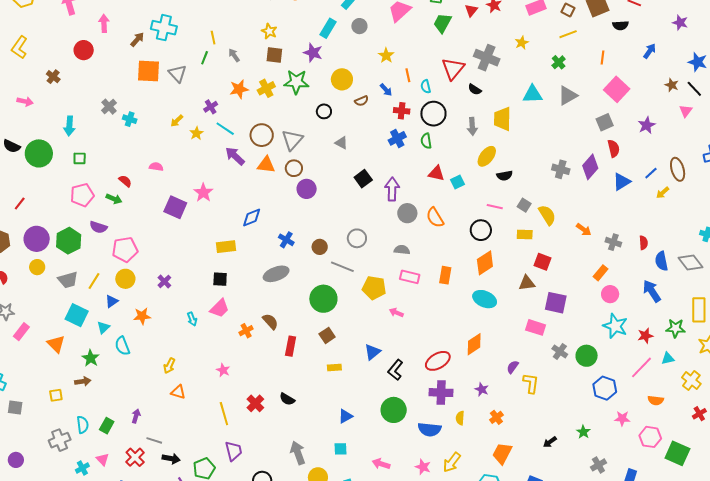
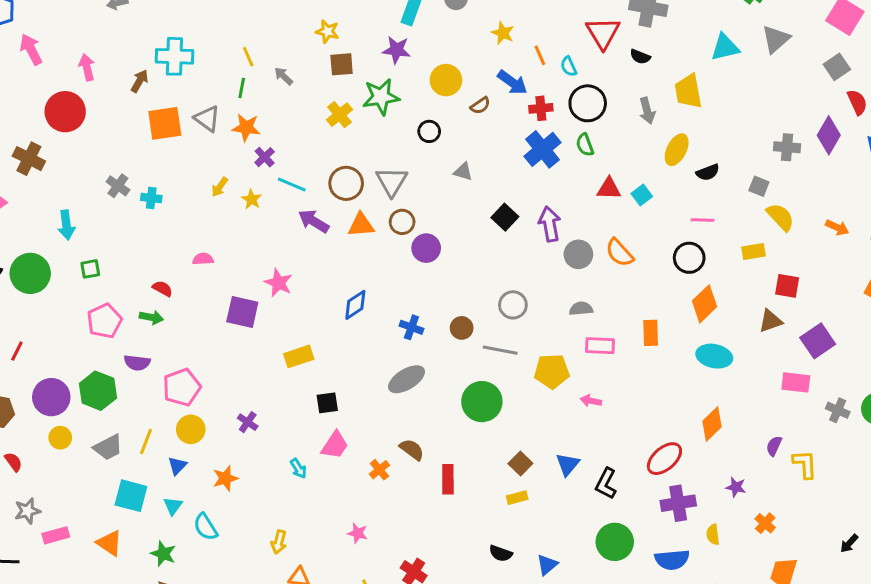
red circle: (84, 50) -> (65, 112), size x1.4
brown cross: (53, 77) -> (29, 159), size x1.5
orange star: (239, 89) -> (246, 128), moved, turned 30
blue arrow: (386, 90) -> (512, 82), size x1.5
blue cross: (397, 138) -> (543, 149), size x1.4
gray square: (524, 205) -> (759, 186), moved
yellow rectangle: (226, 247) -> (299, 356), moved
purple square: (556, 303) -> (818, 341), turned -35
pink rectangle: (21, 332) -> (56, 535), turned 48
brown square: (327, 335) -> (520, 464), moved
black semicircle: (287, 399) -> (501, 553), moved

